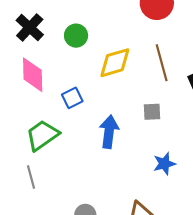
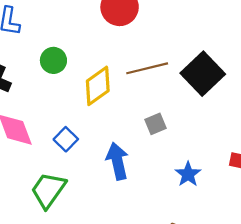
green circle: (76, 36) -> (53, 60), moved
brown line: (162, 63) -> (147, 68), turned -69

